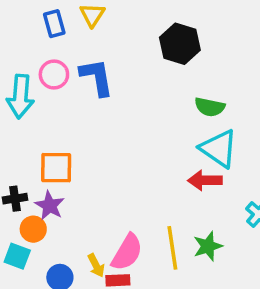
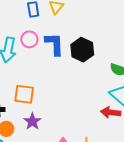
black hexagon: (180, 44) -> (82, 50), moved
purple star: (50, 205) -> (32, 121), moved

